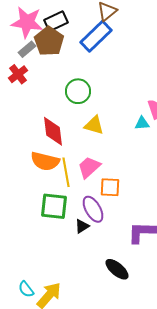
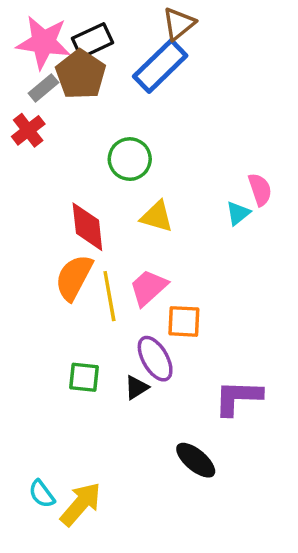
cyan triangle: (142, 123) -> (238, 213), turned -35
orange semicircle: (45, 161) -> (74, 277), turned 104
green square: (54, 206) -> (84, 377), moved, size x0.7

